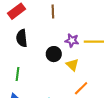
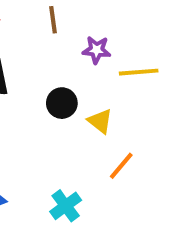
purple star: (72, 41) -> (97, 50), moved

